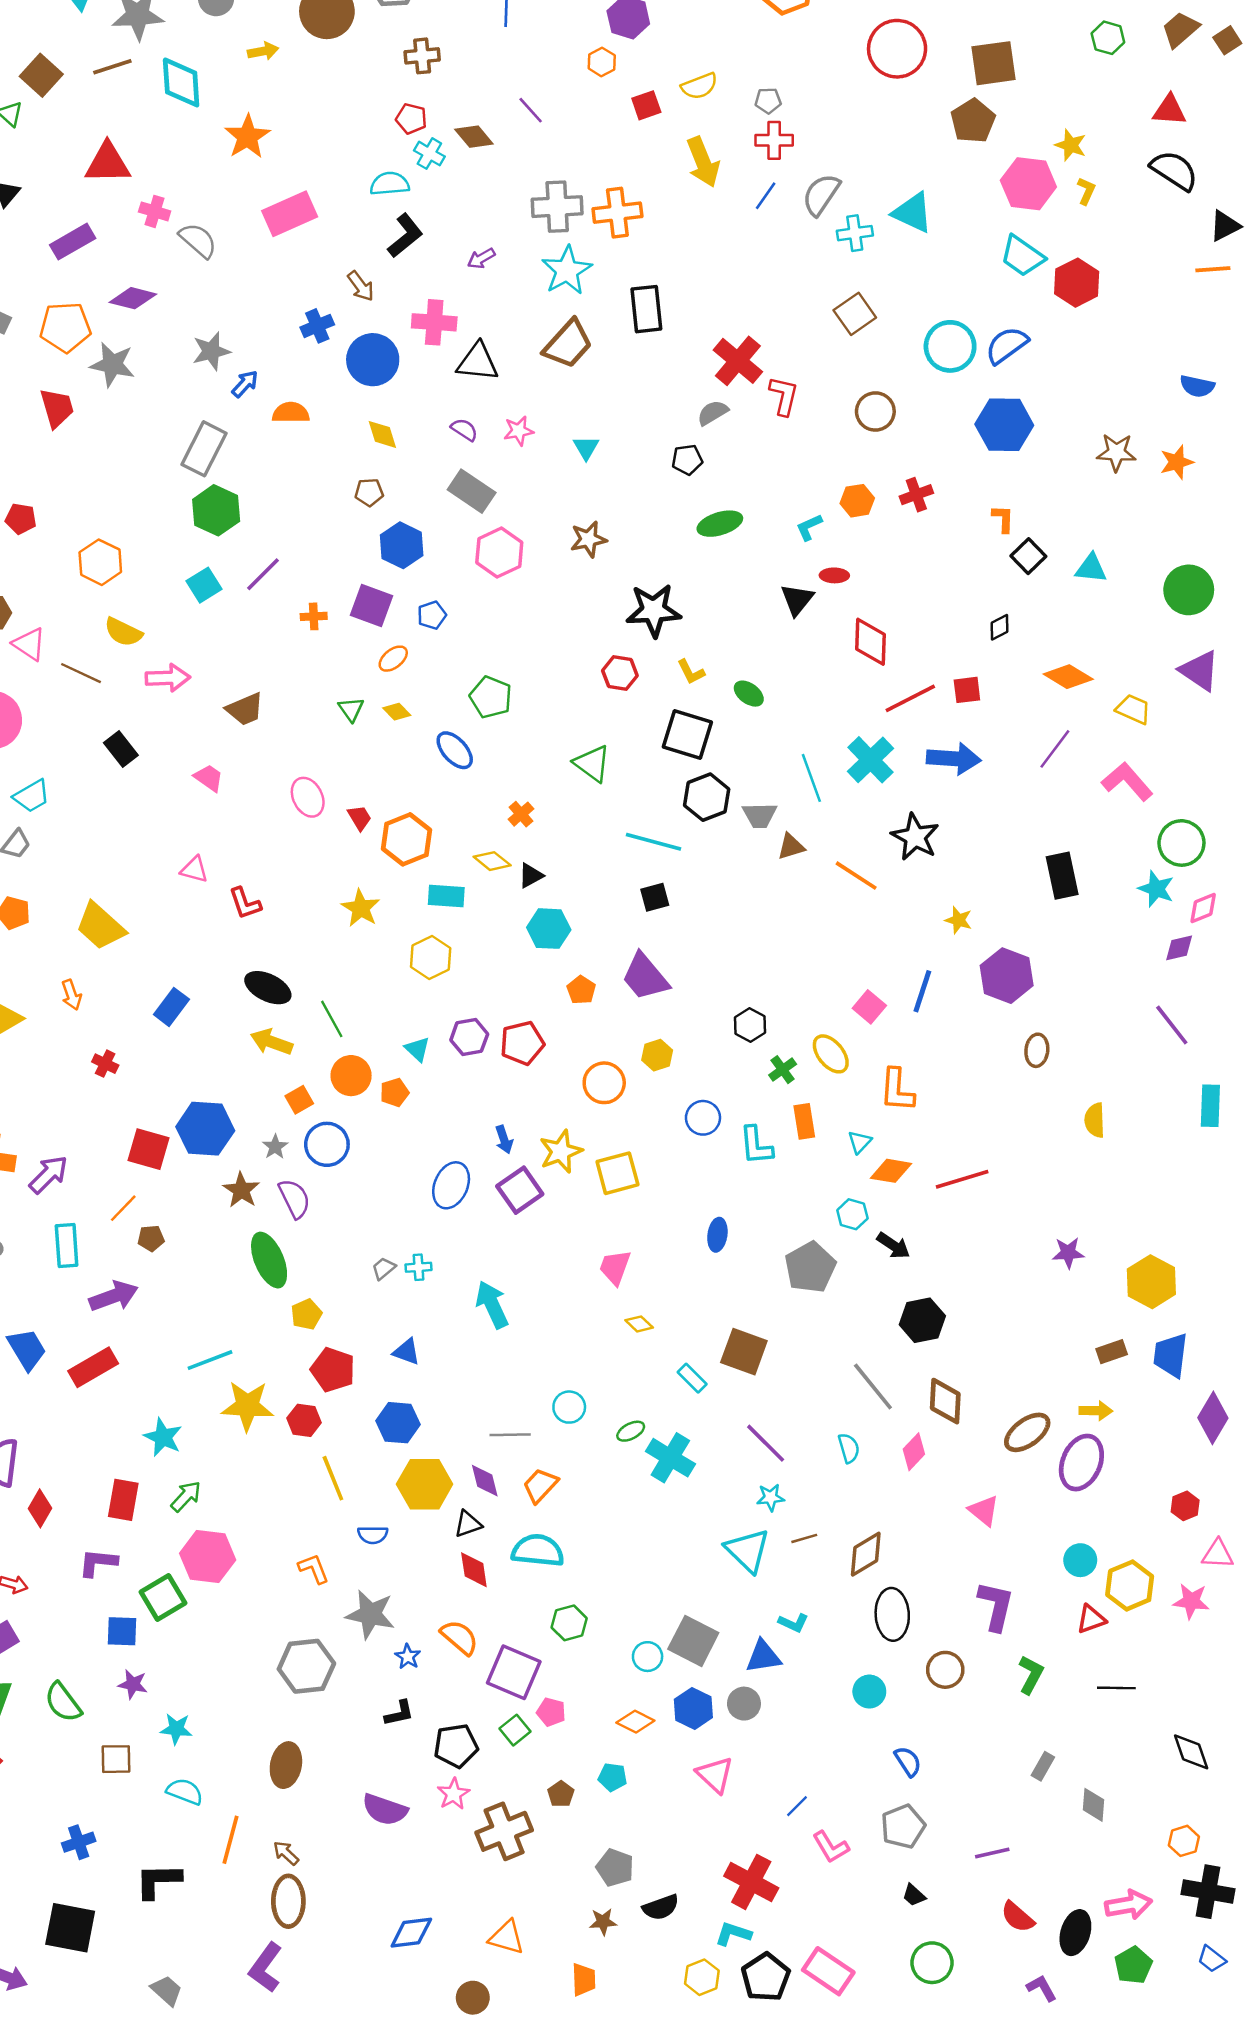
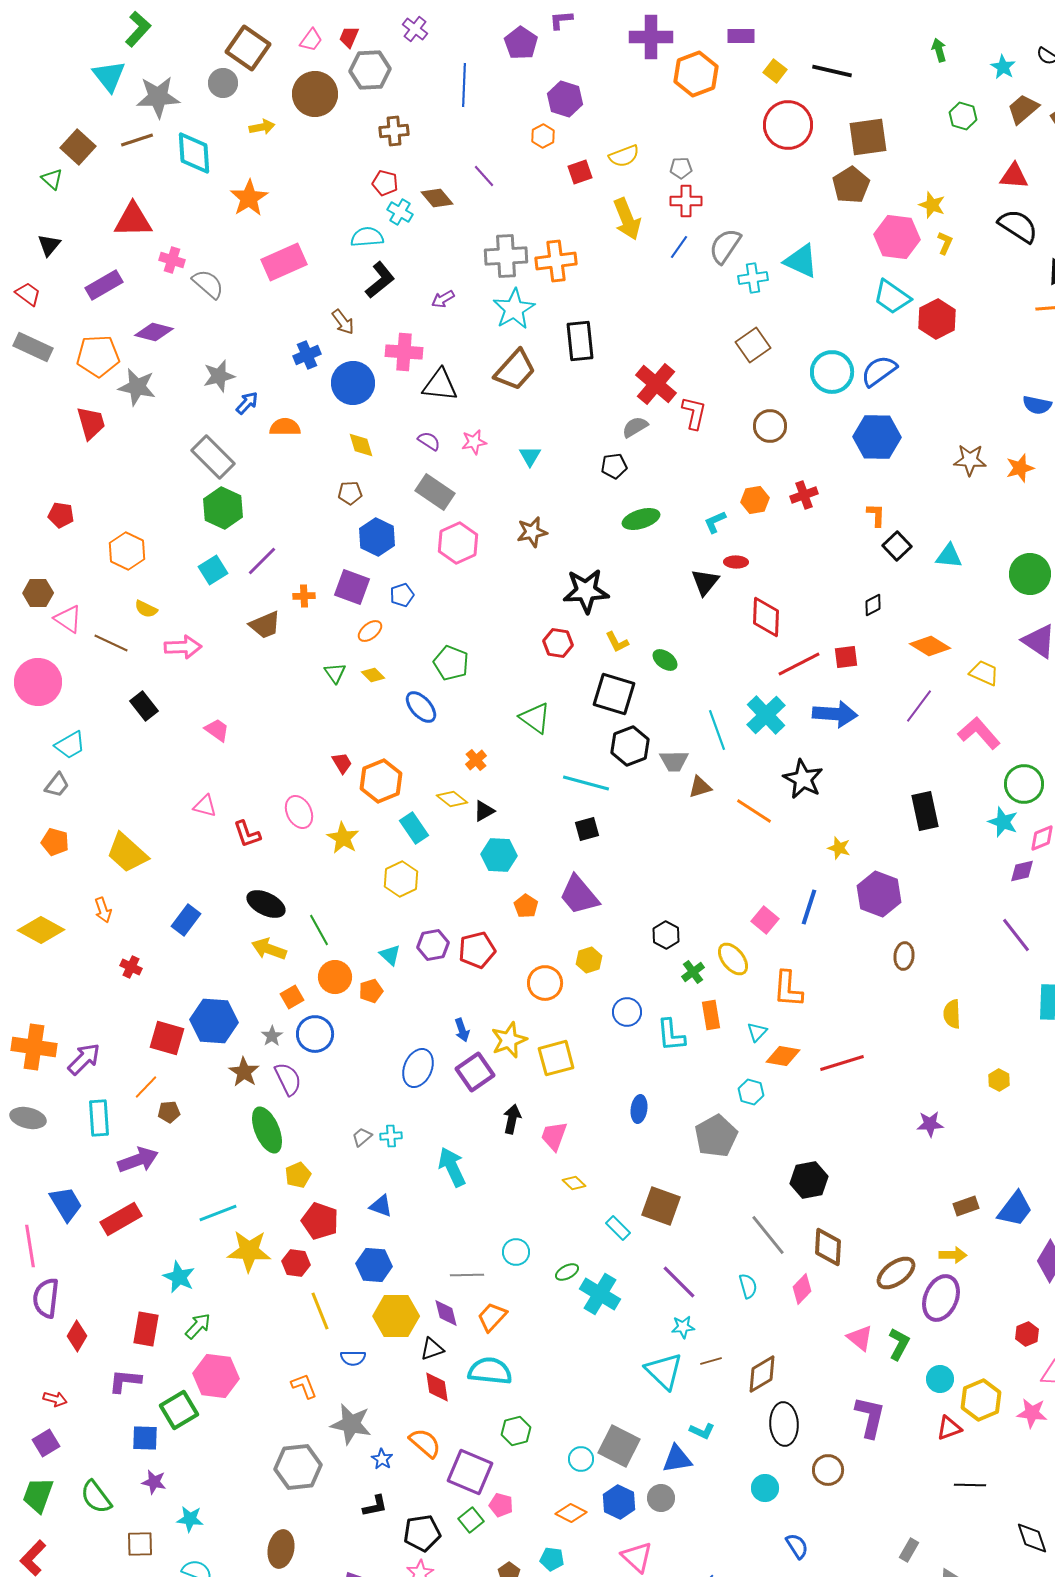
gray rectangle: (204, 449) -> (213, 457), turned -72
yellow semicircle: (123, 632) -> (146, 609), size x0.7
brown trapezoid: (245, 709) -> (265, 625), moved
pink ellipse: (308, 797) -> (299, 812), moved
cyan rectangle: (446, 896) -> (414, 828), turned 52
black arrow: (893, 1246) -> (512, 1119), moved, turned -112
yellow hexagon: (1151, 1282) -> (999, 1080), moved, size x0.5
blue trapezoid: (1171, 1355) -> (1015, 1209), turned -150
green L-shape: (1031, 1675) -> (899, 1344), moved

